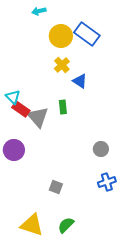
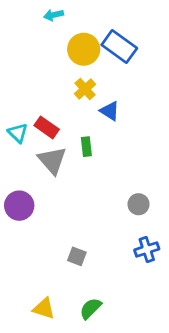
red rectangle: (21, 109) -> (47, 127), moved
yellow triangle: (32, 225) -> (44, 308), size x0.7

